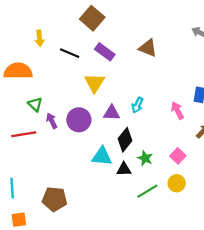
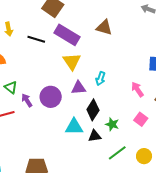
purple rectangle: (105, 52) -> (67, 35), size x1.4
yellow triangle: (95, 83) -> (72, 61), moved
pink arrow: (177, 110) -> (137, 89), moved
yellow circle: (177, 183) -> (144, 156), moved

